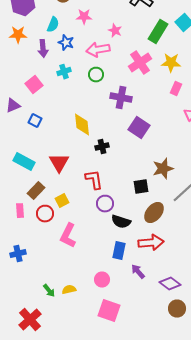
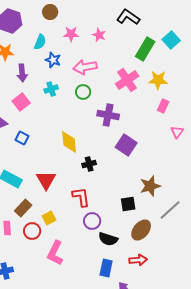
pink star: (115, 31) -> (99, 35), moved
purple arrow: (43, 49) -> (22, 73), moved
red arrow: (151, 243) -> (138, 260), size x0.7

